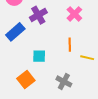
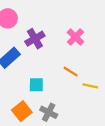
orange line: (70, 45) -> (71, 72), turned -56
gray cross: (64, 81) -> (49, 112), moved

